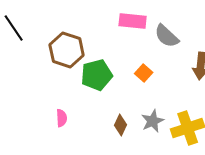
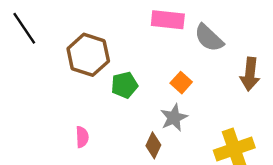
green pentagon: (97, 75) -> (124, 85), size x0.7
gray star: (153, 121) -> (174, 118), moved

